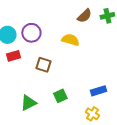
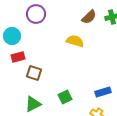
purple circle: (31, 33) -> (36, 14), moved
brown square: (43, 65) -> (34, 73), moved

